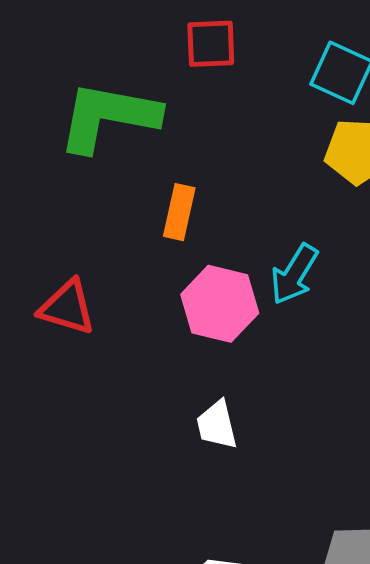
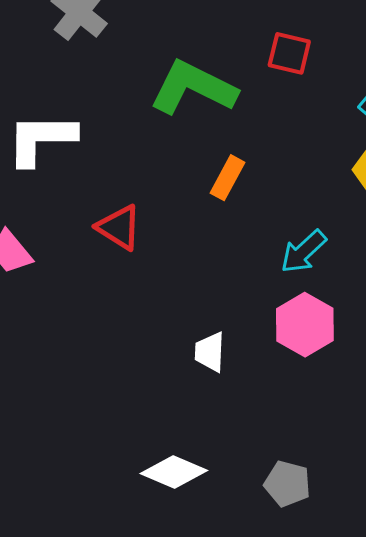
pink hexagon: (220, 304) -> (305, 325), moved

